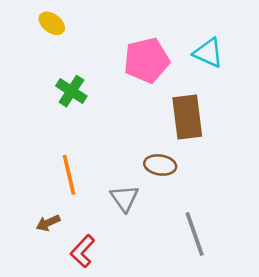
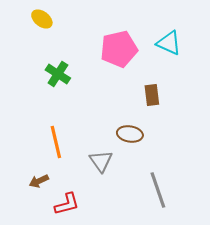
brown rectangle: (187, 117) -> (152, 95), size x0.6
red L-shape: (83, 251) -> (67, 204), turned -148

